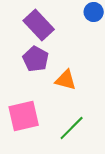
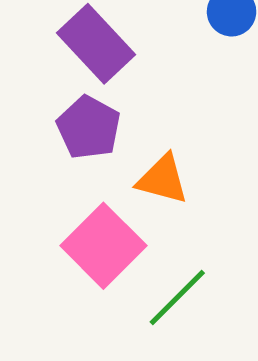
pink square: (24, 116) -> (103, 246), moved, turned -32

